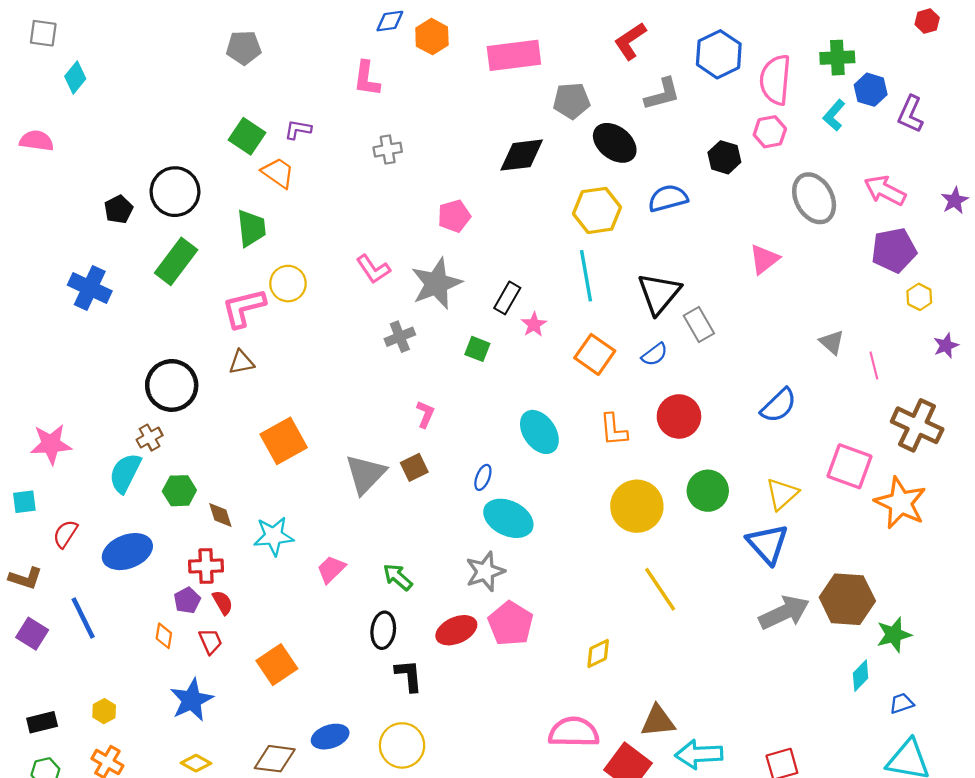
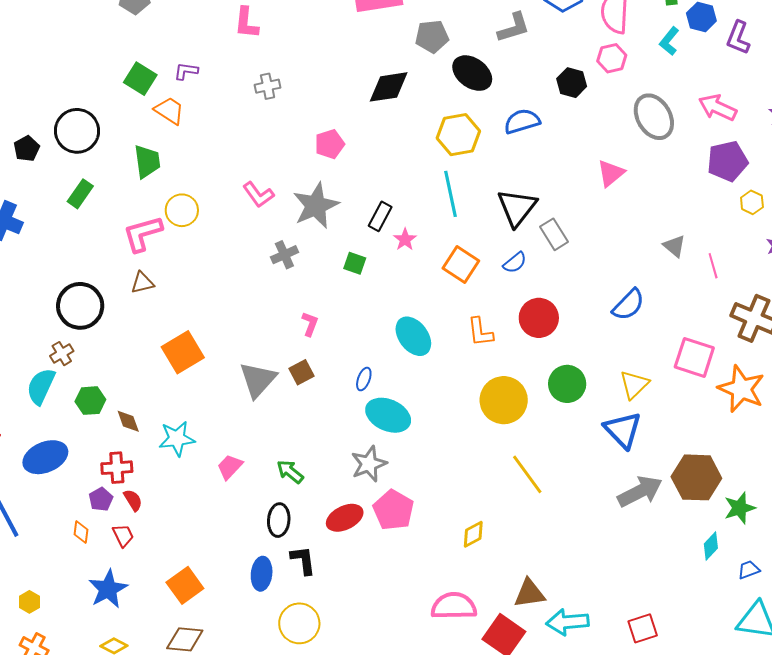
green rectangle: (176, 261) -> (80, 194), size x0.7
orange square: (277, 665) -> (185, 585), moved
blue ellipse: (330, 737) -> (262, 574), moved, turned -64

